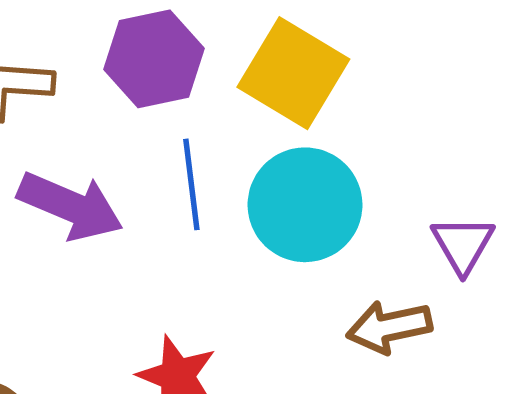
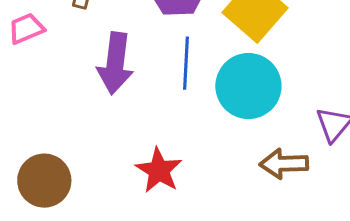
purple arrow: (70, 206) -> (115, 63), turned 64

